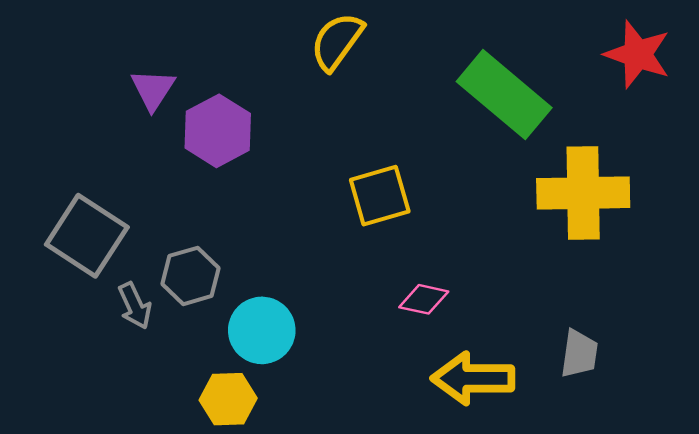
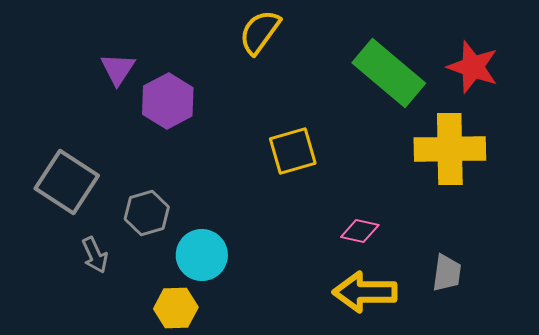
red star: (638, 54) -> (473, 67), moved
pink diamond: (424, 299) -> (360, 231), moved
gray arrow: (135, 306) -> (95, 255), moved

